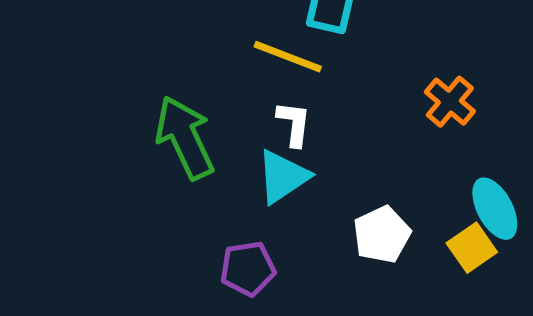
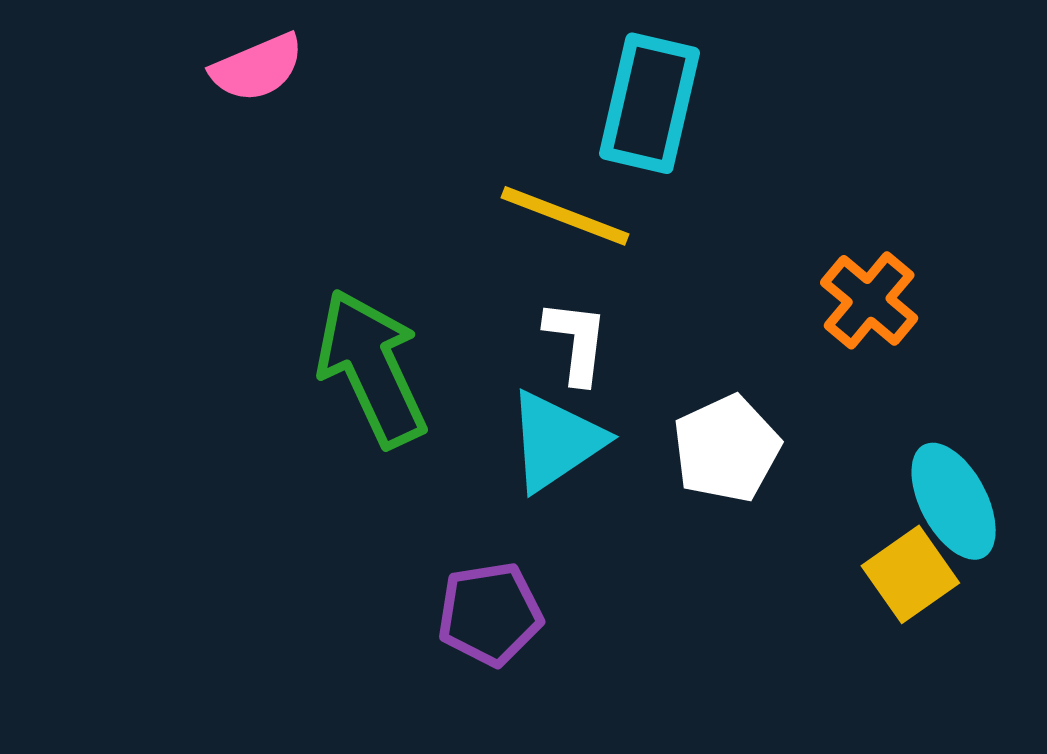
white pentagon: (382, 235) -> (726, 449), moved

